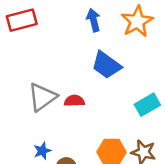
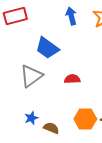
blue trapezoid: (106, 65) -> (47, 48), moved
red semicircle: (74, 101) -> (72, 79), moved

